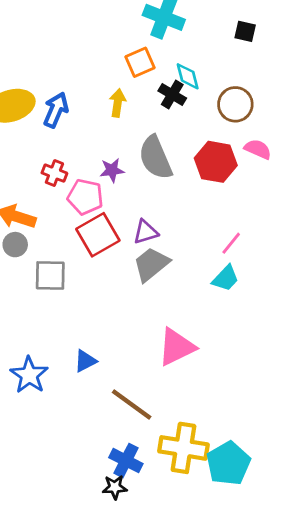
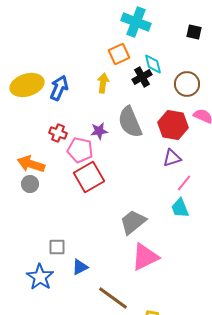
black cross: (172, 95) -> (142, 77), turned 30
purple triangle: (146, 232) -> (172, 158), moved
gray trapezoid: (151, 264) -> (133, 222), moved
gray square: (50, 275) -> (57, 247), moved, size x0.7
cyan trapezoid: (226, 278) -> (180, 208), turned 115

